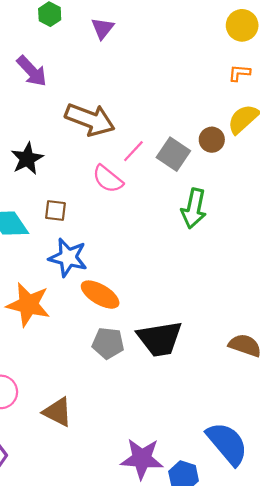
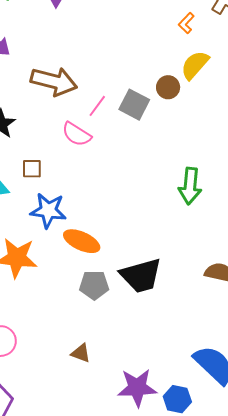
orange L-shape: (239, 73) -> (186, 23), turned -45
green arrow: (194, 208) -> (190, 186), moved
brown triangle: (57, 412) -> (81, 353), moved, size x0.7

